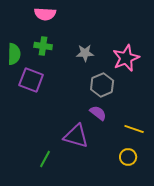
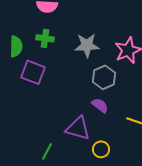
gray star: (85, 53) -> (87, 45), size x1.4
yellow circle: (128, 157) -> (101, 149), moved

